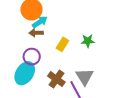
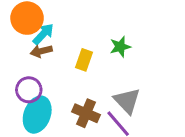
purple circle: (32, 57) -> (29, 90), moved

